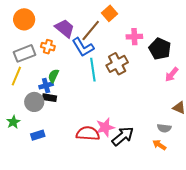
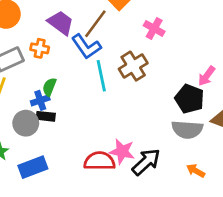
pink cross: (134, 37) -> (154, 28), turned 35
black pentagon: (160, 49) -> (190, 99), moved
pink star: (105, 127) -> (122, 152), turned 30
gray semicircle: (164, 128) -> (187, 129), moved, size x1.6
blue rectangle: (38, 135) -> (33, 167), size x1.5

